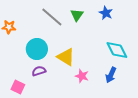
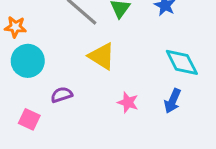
cyan circle: (37, 49) -> (28, 61), moved
yellow triangle: (66, 57) -> (102, 56), moved

